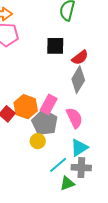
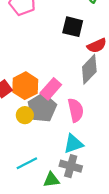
yellow circle: (38, 141) -> (25, 115), moved
cyan line: (58, 165) -> (27, 163), moved

